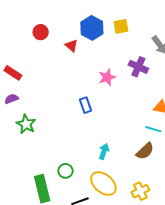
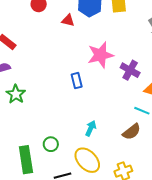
red triangle: (71, 46) -> (68, 20), turned -32
purple cross: (138, 67) -> (130, 70), moved
pink star: (107, 77) -> (101, 55), size x1.5

